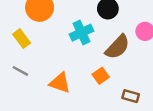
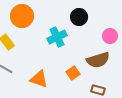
brown semicircle: (117, 47) -> (98, 60), moved, turned 30

